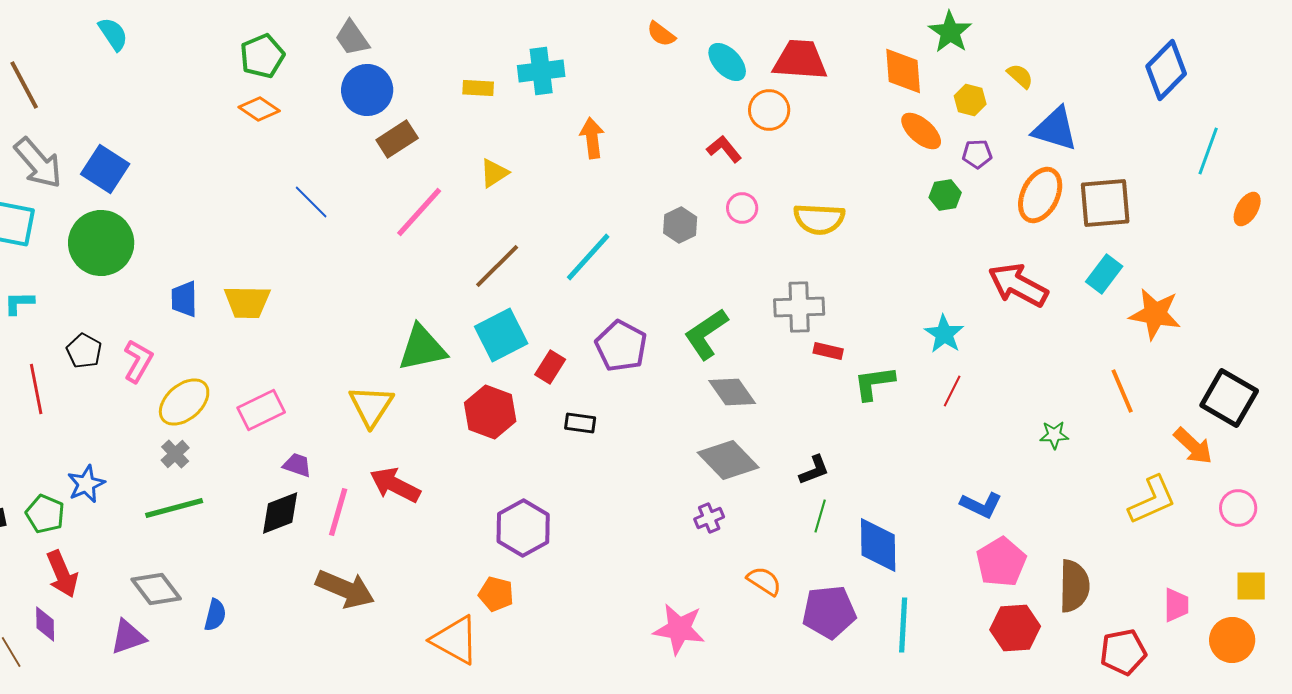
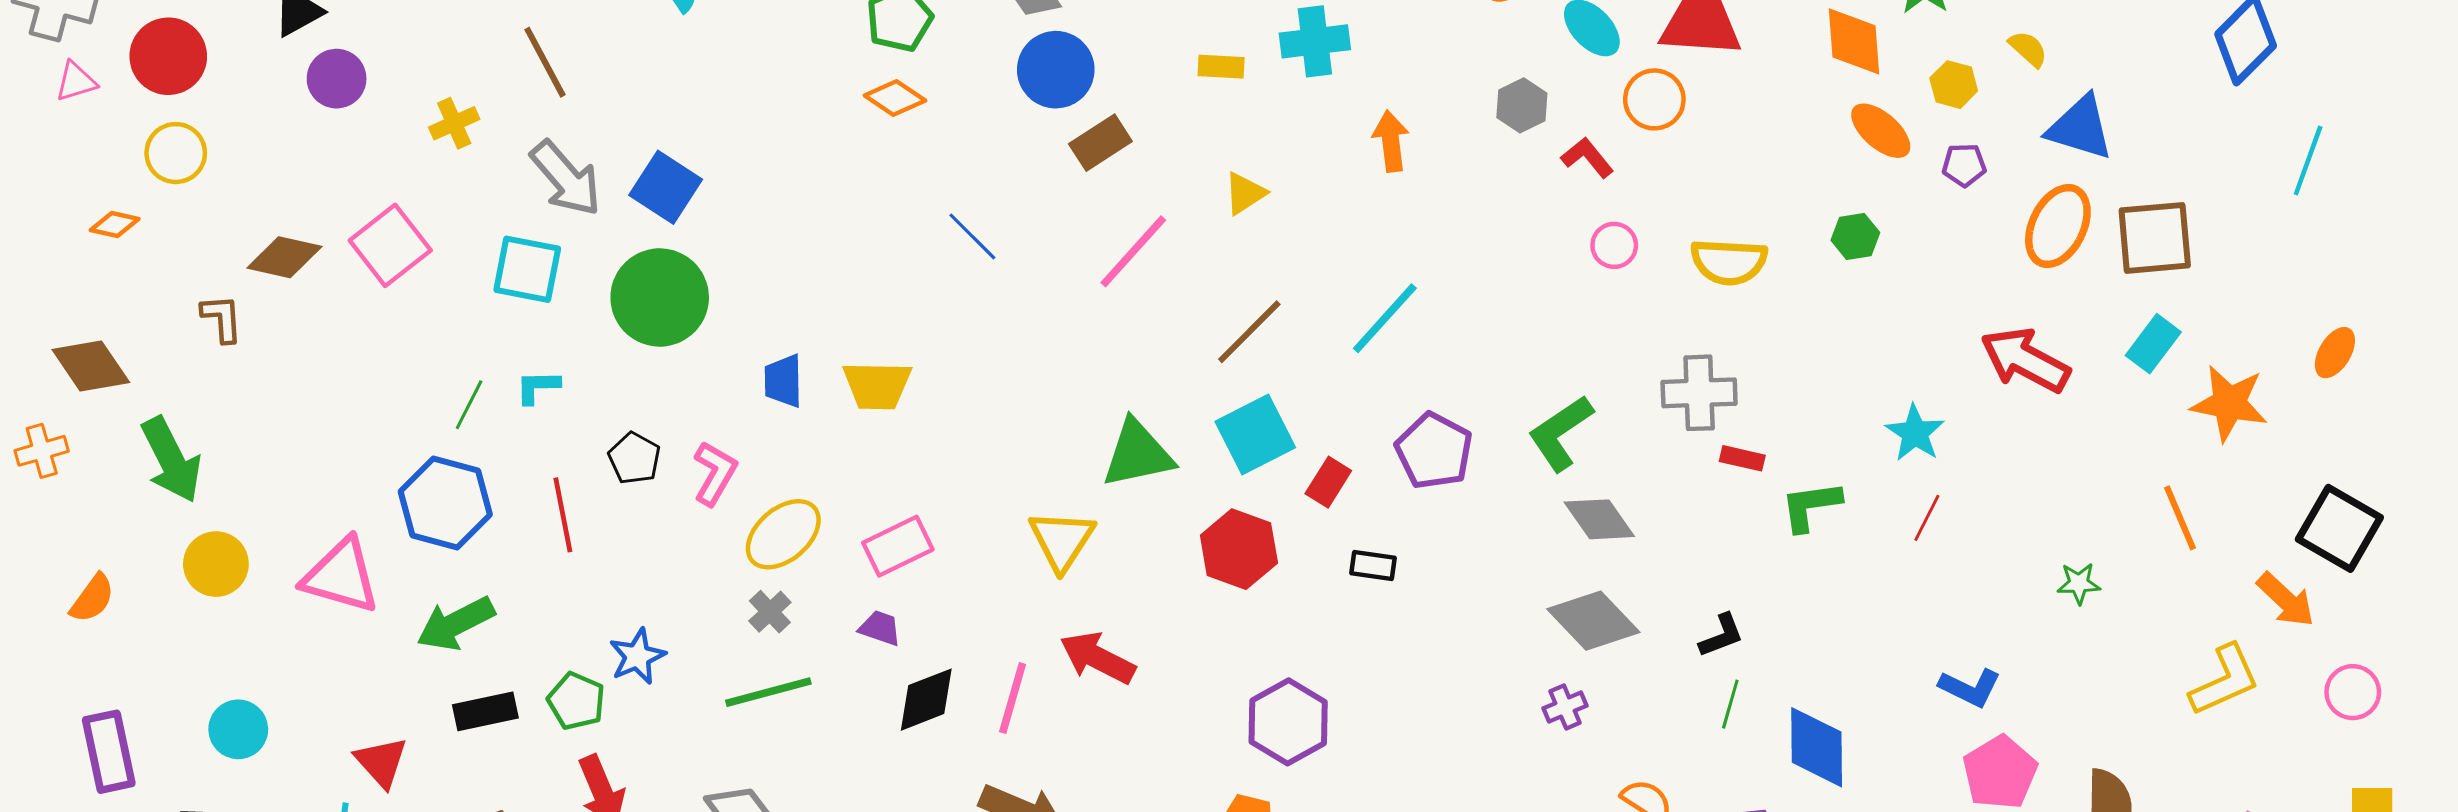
green hexagon: (945, 195) -> (1855, 236), moved
orange ellipse: (1247, 209) -> (2335, 353), moved
gray hexagon: (680, 225) -> (1522, 105), moved
purple trapezoid: (297, 465) -> (880, 628), moved

